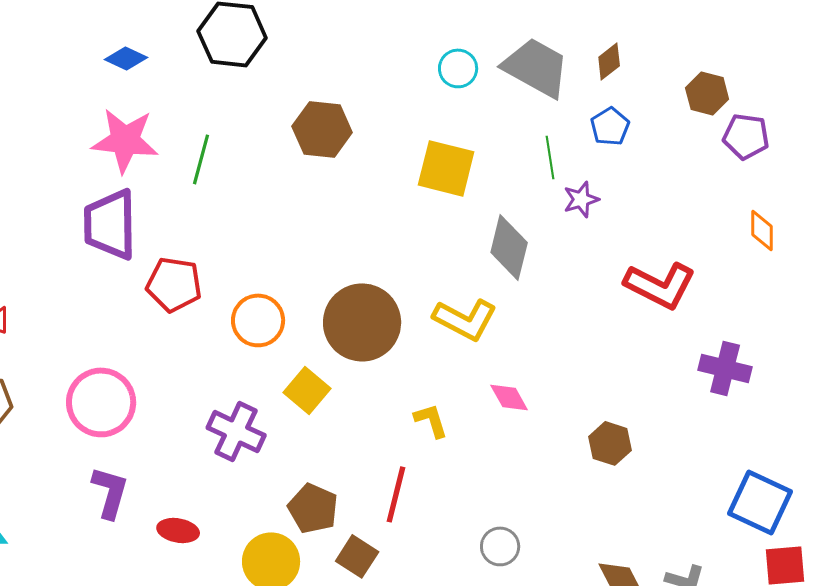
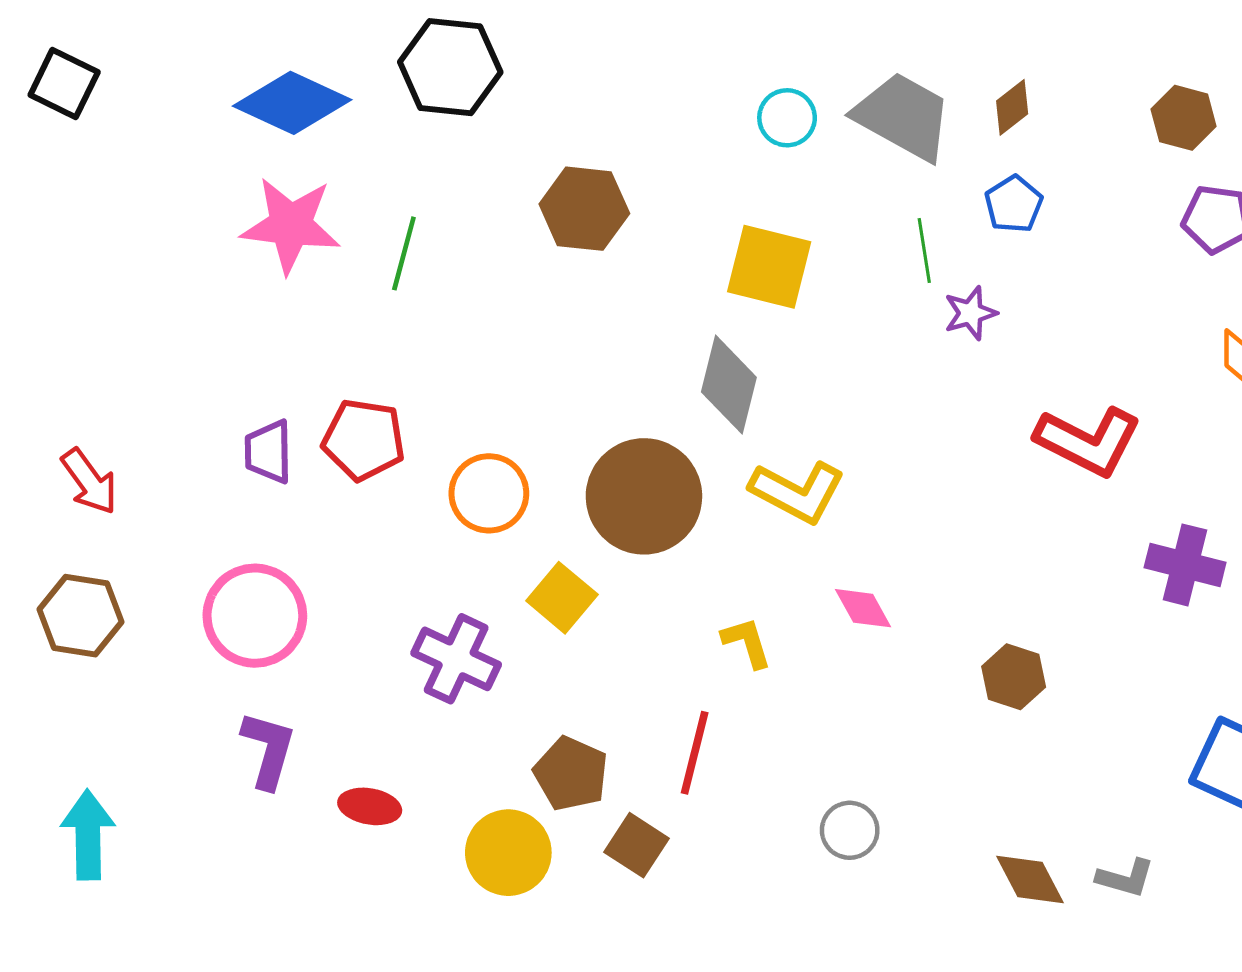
blue diamond: (126, 58) -> (292, 103), size x1.8
brown hexagon: (707, 93) -> (1184, 118), moved
purple trapezoid: (110, 224) -> (268, 452), moved, size x0.6
gray diamond: (509, 247) -> (729, 385), moved

